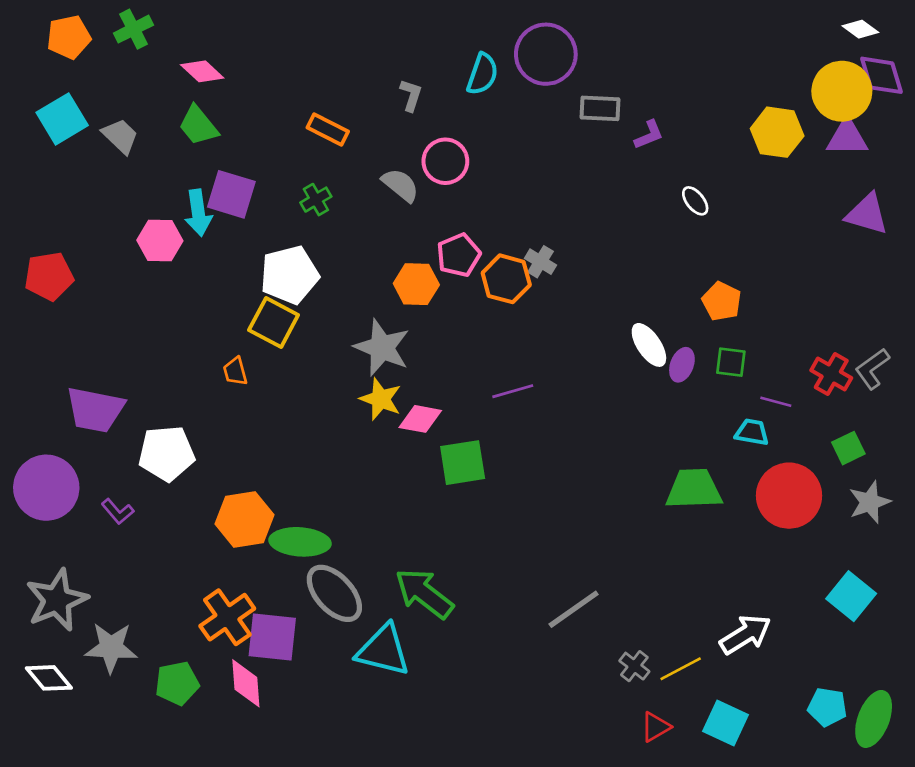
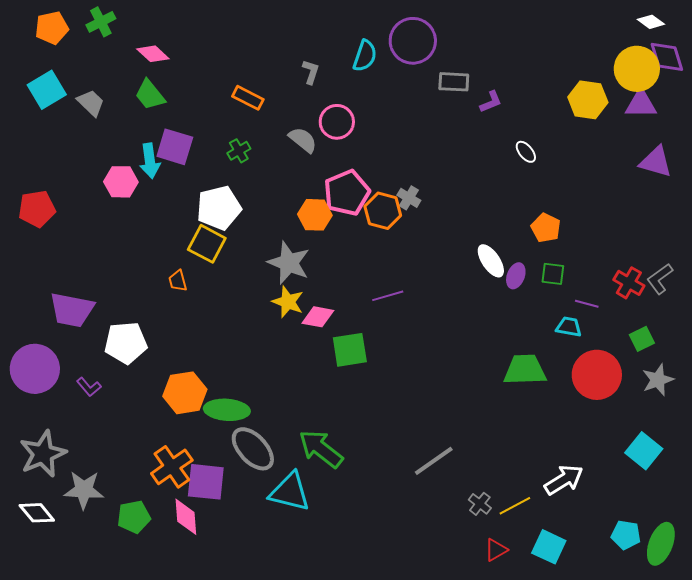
pink pentagon: (459, 255) -> (347, 193), size x1.4

